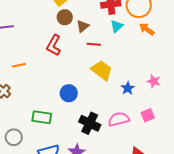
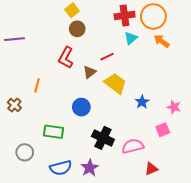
brown triangle: (83, 26) -> (90, 72), moved
red line: (94, 44) -> (107, 57), turned -32
orange line: (19, 65) -> (37, 85), moved, turned -64
pink star: (154, 81) -> (174, 107), moved
pink semicircle: (119, 119) -> (133, 146), moved

